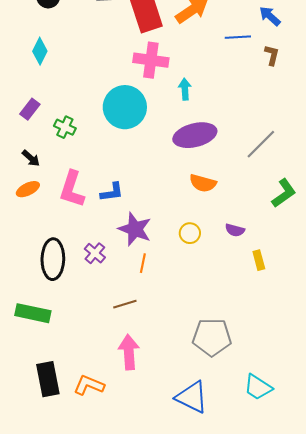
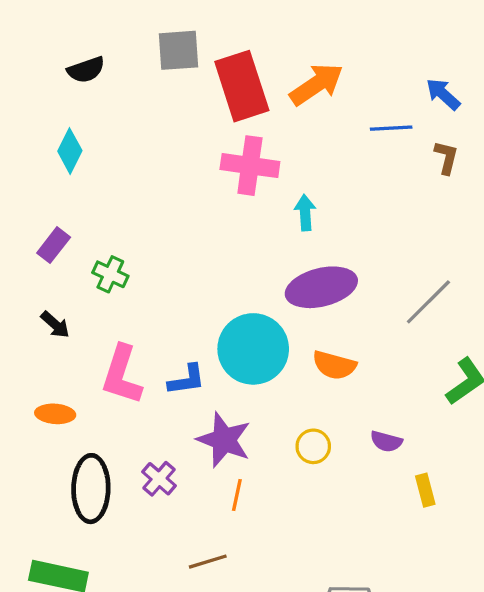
cyan circle: (125, 107) -> (253, 349), moved
orange ellipse: (28, 189) -> (55, 414), moved, turned 30

